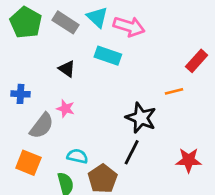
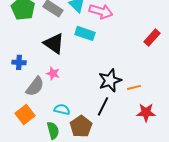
black triangle: (67, 69) -> (54, 43), size x1.6
orange line: (174, 91) -> (134, 87), moved
black star: (141, 118) -> (110, 80), turned 30
orange square: (28, 163) -> (25, 114), turned 30

